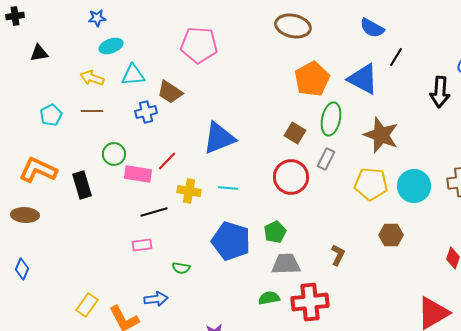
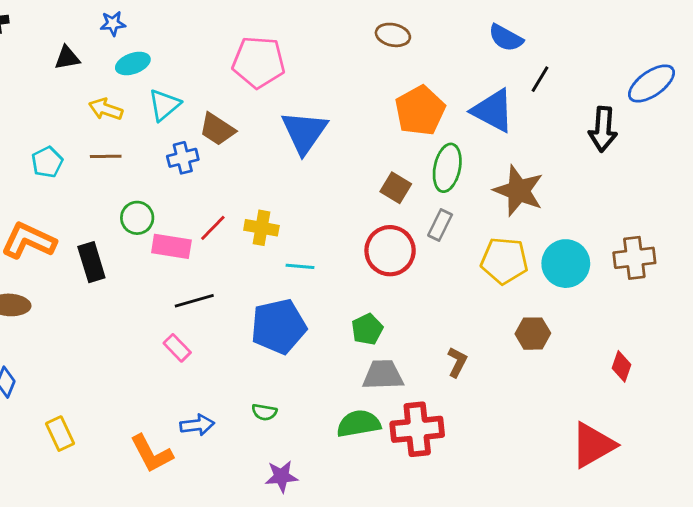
brown ellipse: (293, 26) -> (393, 35), size x0.7
black triangle: (39, 53) -> (67, 58), moved
cyan triangle: (133, 75) -> (164, 105), turned -35
blue triangle: (219, 138) -> (304, 132), moved, turned -33
yellow cross: (189, 191) -> (261, 228), moved
blue pentagon: (231, 241) -> (279, 326), moved, turned -30
pink rectangle: (142, 245) -> (177, 348), turned 54
green semicircle: (181, 268) -> (264, 412), moved
green semicircle: (269, 298) -> (359, 424), size x1.4
yellow rectangle: (87, 305) -> (60, 434), moved, turned -60

